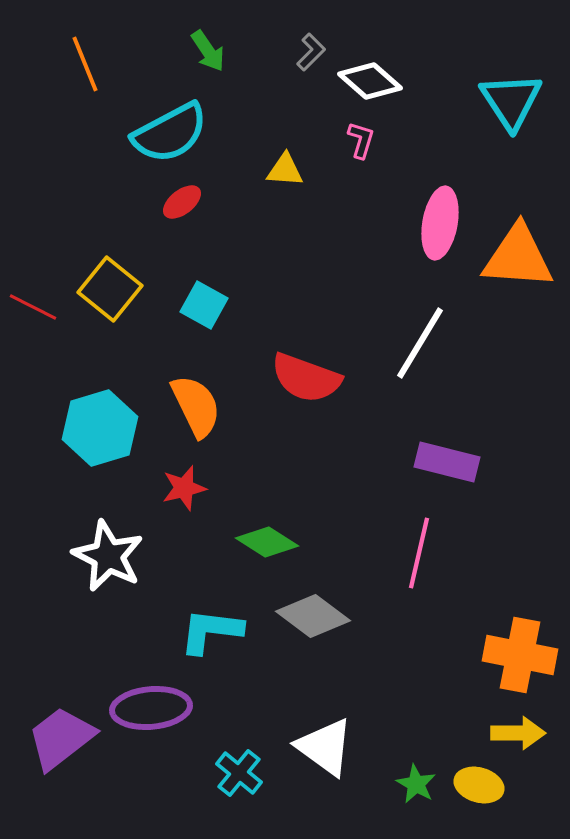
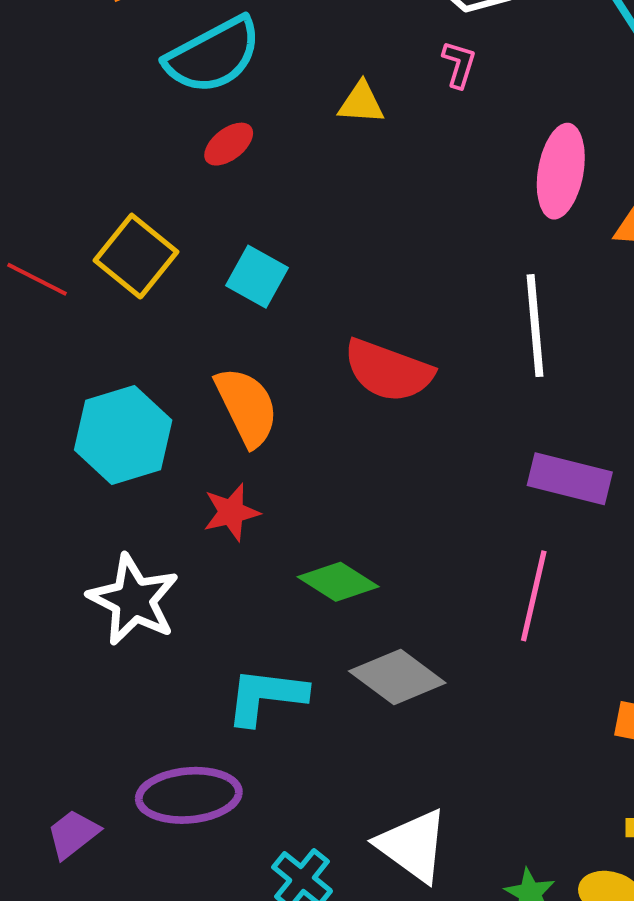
white line: (420, 343) -> (535, 326), turned -36
purple trapezoid: (61, 738) -> (73, 834), size x0.6

